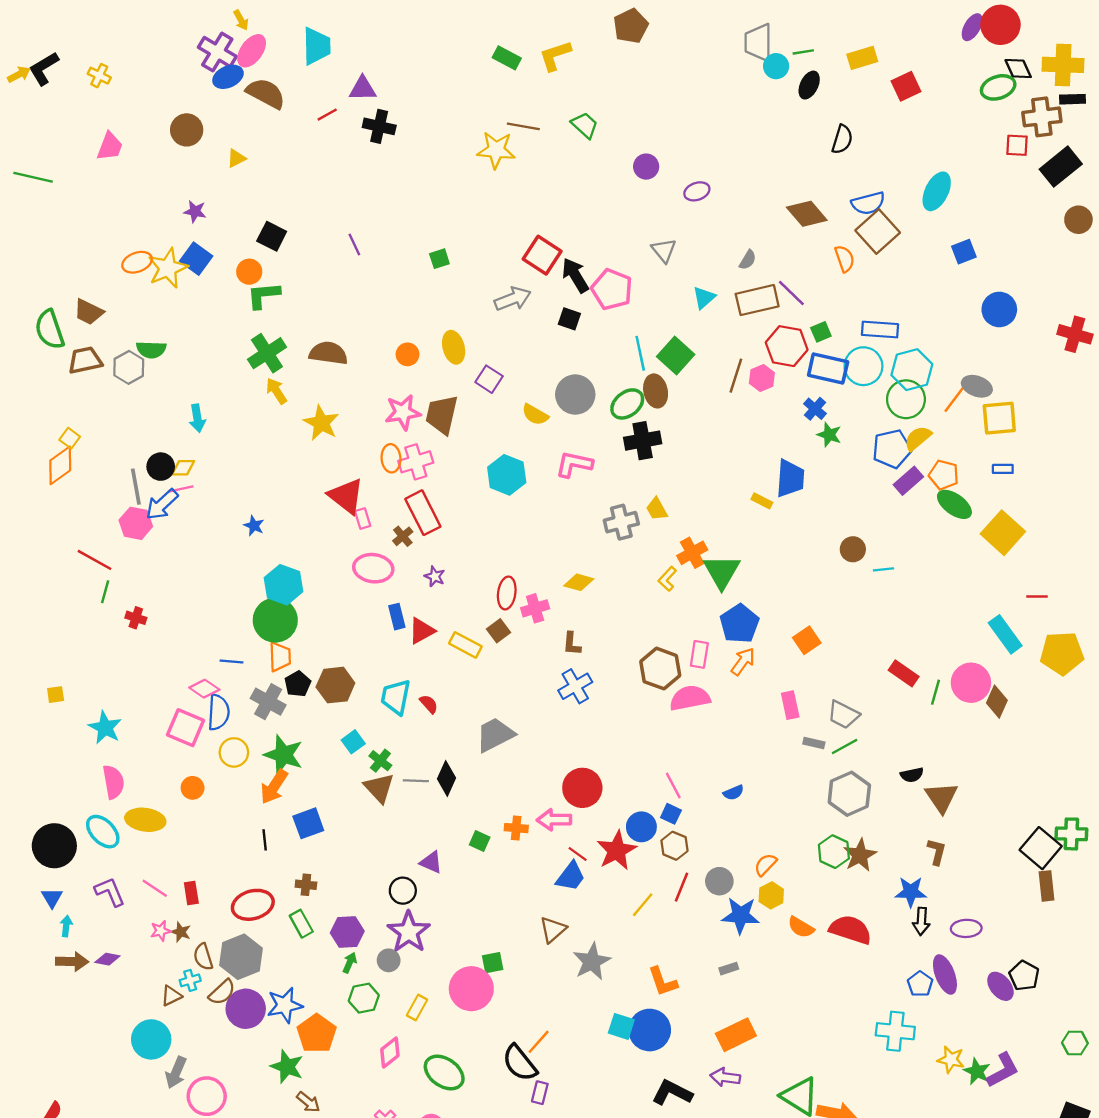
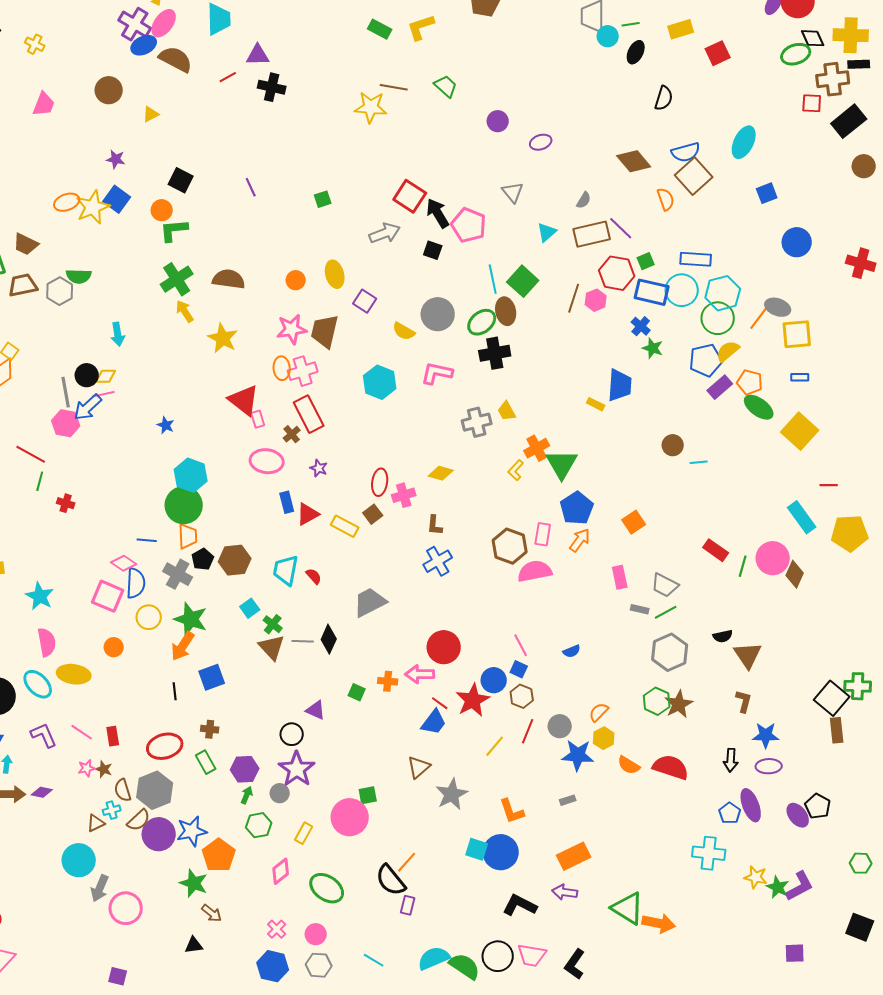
blue star: (911, 892) -> (766, 735), moved

